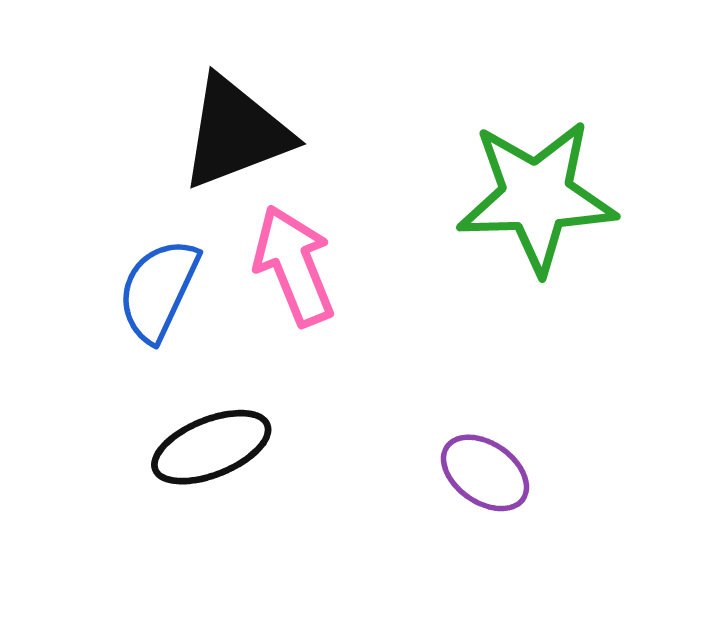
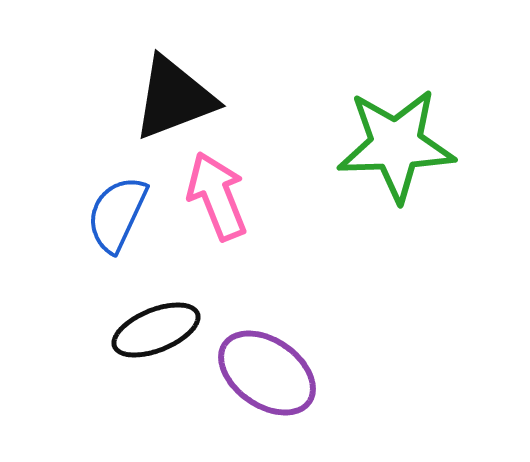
purple ellipse: (485, 473) -> (267, 373), moved, size x1.5

